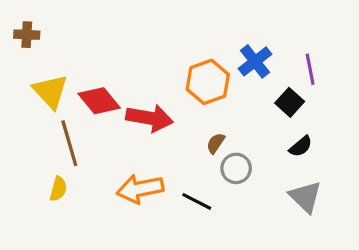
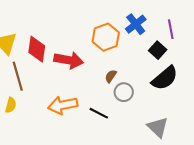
red diamond: (99, 101) -> (37, 49), turned 48
black semicircle: (301, 146) -> (165, 78), size x1.8
gray triangle: (305, 197) -> (158, 127), moved

